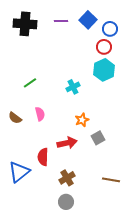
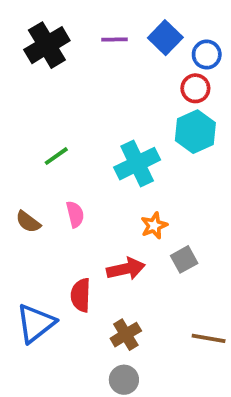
black cross: (25, 24) -> (47, 45), turned -35
cyan cross: (73, 87) -> (137, 164), size x1.6

